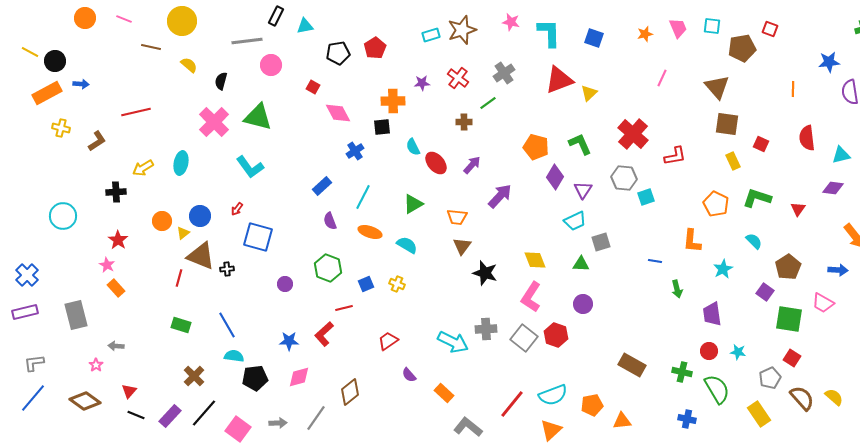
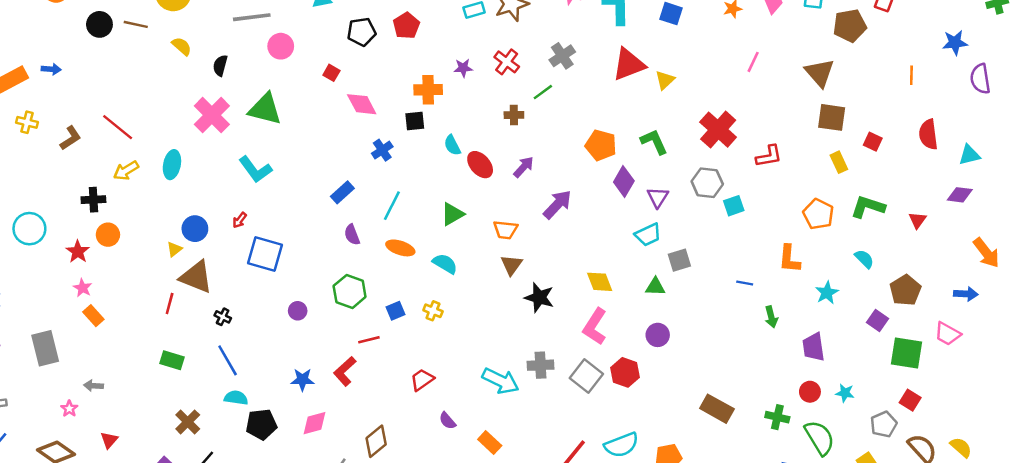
black circle: (55, 61) -> (99, 24), moved
red line: (136, 112) -> (118, 127), moved, turned 52
orange circle: (162, 221) -> (108, 235), moved
red star: (118, 240) -> (78, 252), moved
black cross: (227, 269) -> (223, 317), moved, turned 32

